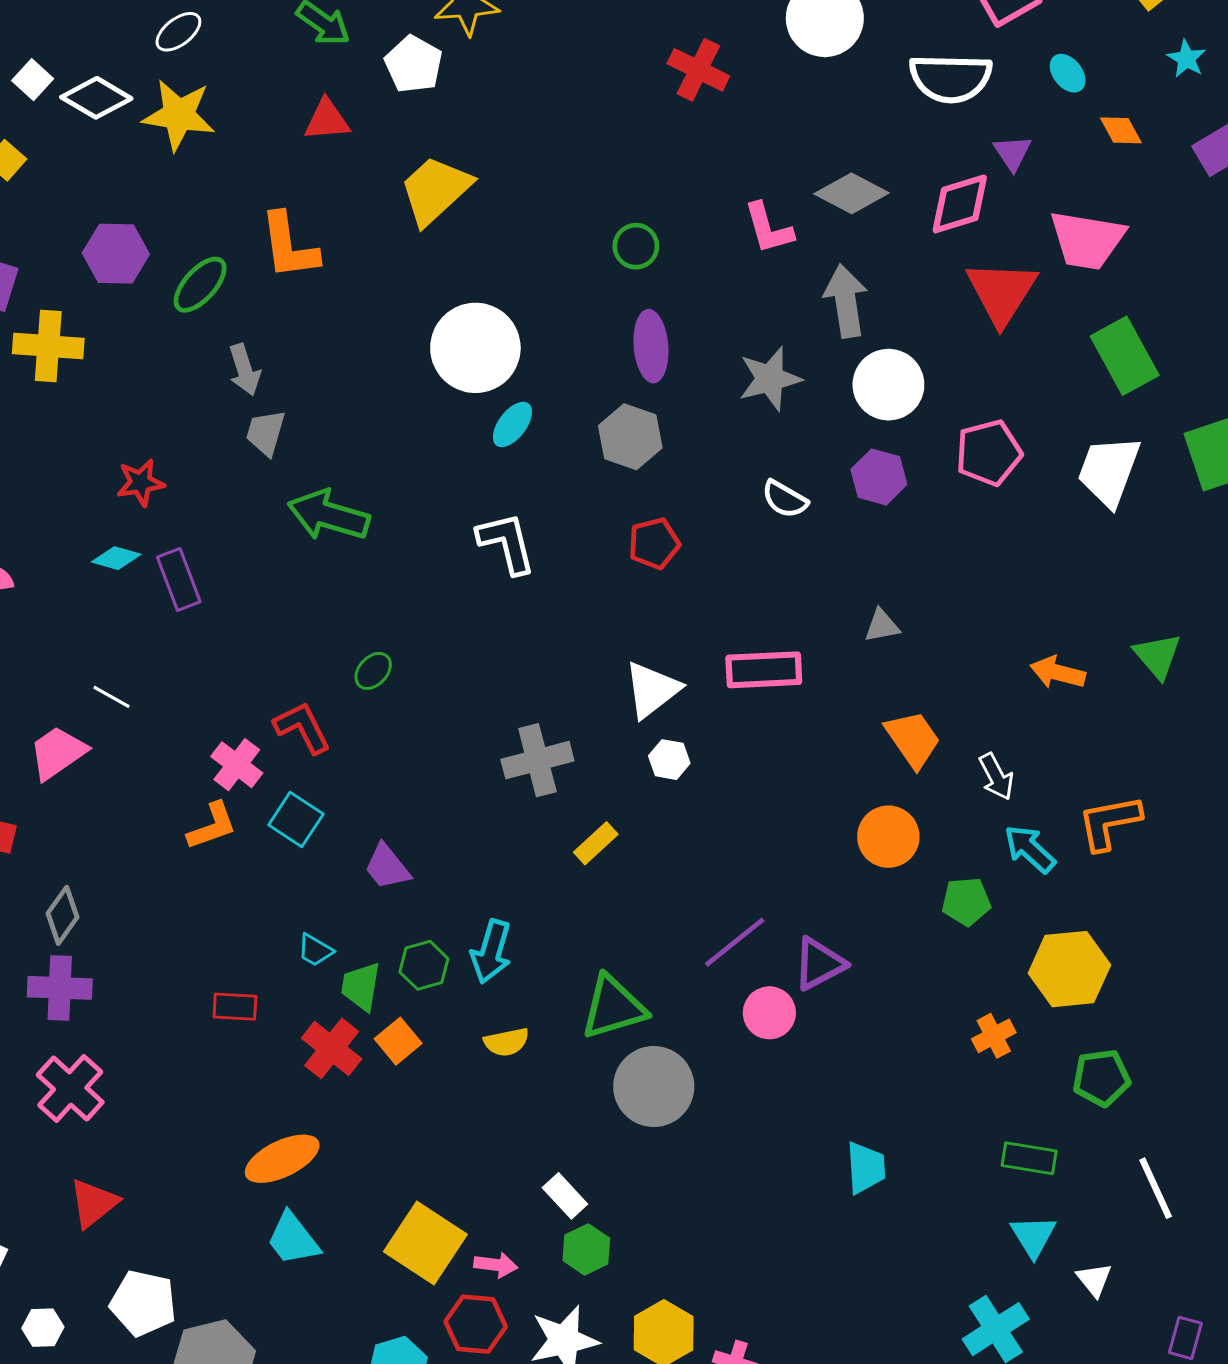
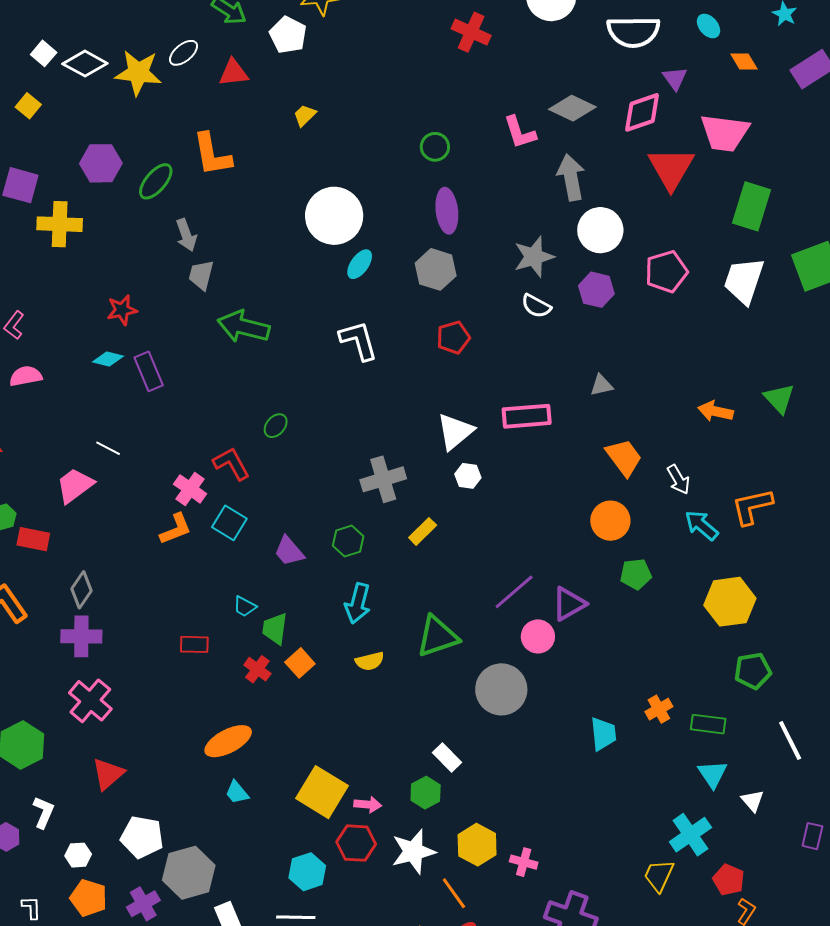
white ellipse: (178, 32) -> (184, 53), moved
yellow trapezoid: (435, 190) -> (305, 115), size x0.5
green rectangle: (1125, 356) -> (751, 206), turned 48
gray star: (770, 379) -> (534, 257), moved
green pentagon: (966, 901) -> (636, 574), moved
green hexagon: (424, 965) -> (348, 541), moved
orange cross: (994, 1036) -> (659, 709), moved
red cross: (332, 1048) -> (257, 669), size x0.7
gray circle: (654, 1087) -> (501, 689), moved
white rectangle: (565, 1196) -> (447, 758), moved
cyan trapezoid: (293, 1239) -> (237, 792), size x0.7

